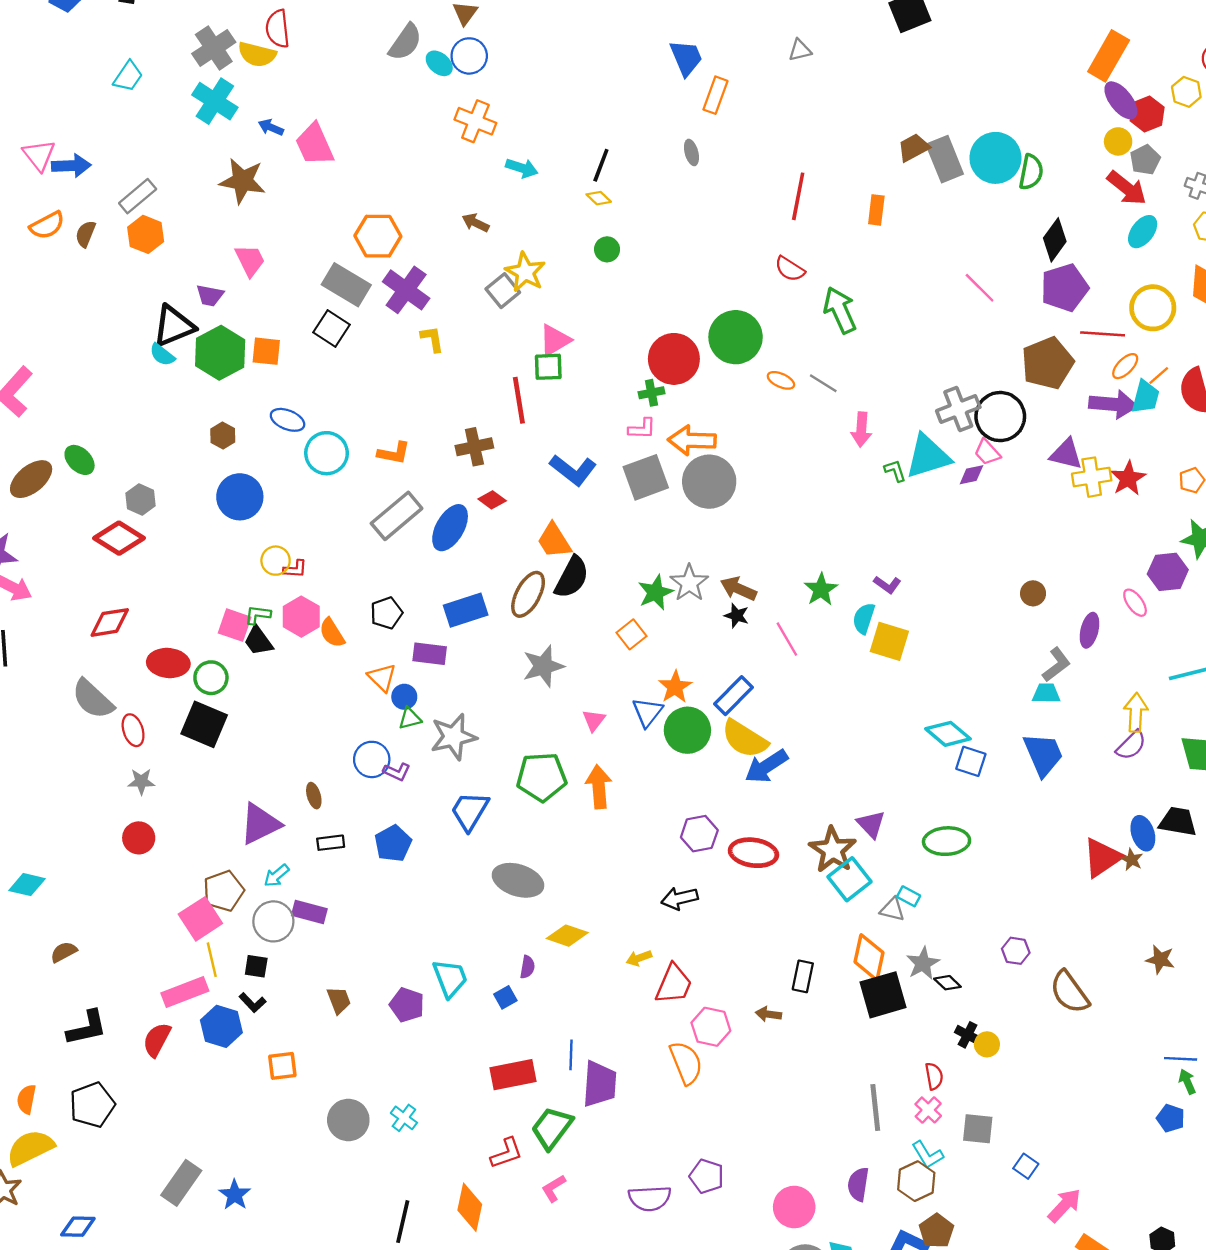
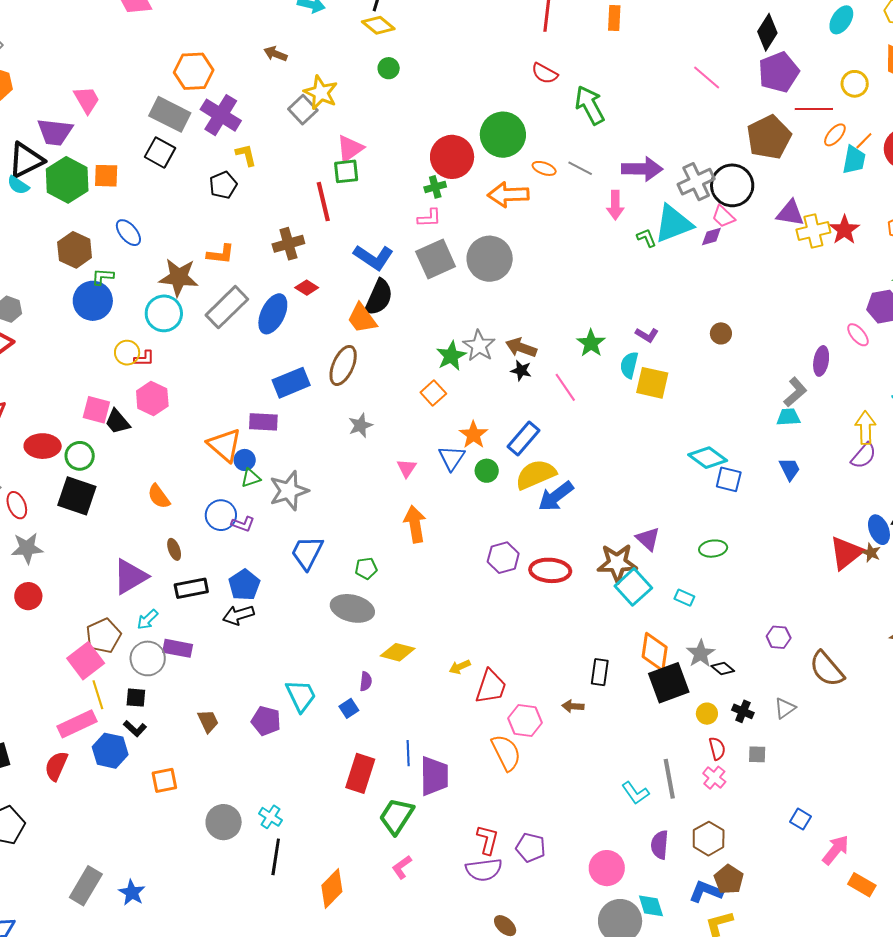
brown star: (242, 181) -> (179, 277), moved
yellow diamond: (599, 198) -> (378, 25), size x1.5
purple trapezoid: (210, 295) -> (55, 132), size x1.5
yellow circle: (1153, 308) -> (855, 84), size x0.7
purple arrow: (1113, 404) -> (642, 169), moved
blue ellipse: (288, 420) -> (128, 233), turned 32
brown hexagon: (223, 435) -> (75, 250), size x1.6
orange arrow: (692, 440) -> (508, 195), moved
cyan circle: (327, 453) -> (164, 313), moved
black semicircle: (572, 577) -> (379, 297), moved
brown circle: (1033, 593) -> (721, 333), moved
black pentagon: (386, 613) -> (223, 185), moved
green L-shape: (258, 615) -> (103, 277), moved
orange semicircle: (332, 633) -> (159, 496), moved
gray star: (543, 666) -> (360, 425), size x0.7
orange triangle: (382, 678) -> (225, 445), size x1.4
green circle: (687, 730) -> (487, 471), size x0.6
yellow semicircle: (745, 739) -> (536, 474), turned 129
blue trapezoid: (1043, 754) -> (790, 469), size x0.6
green pentagon: (542, 777) -> (366, 568), moved, size x0.5
gray star: (141, 781) -> (27, 548), size x1.4
green ellipse: (947, 841) -> (713, 549), size x0.7
black rectangle: (331, 843) -> (191, 588), size x1.4
brown star: (833, 850) -> (617, 563), turned -30
black arrow: (680, 898) -> (238, 615), moved
gray triangle: (892, 909) -> (785, 708), moved, turned -45
yellow circle: (987, 1044) -> (707, 714), moved
red rectangle: (513, 1075) -> (360, 773), turned -57
gray square: (978, 1129) -> (757, 754), moved, size x0.7
red L-shape: (506, 1153) -> (488, 840), moved, turned -52
cyan L-shape: (927, 1155) -> (635, 793), moved
orange diamond: (470, 1207) -> (332, 889), turned 36
black line: (403, 1222) -> (276, 857), moved

